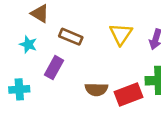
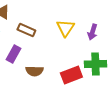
brown semicircle: (96, 89) -> (34, 71), moved

